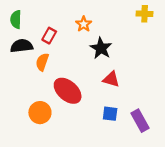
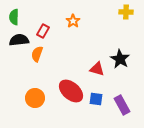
black star: (101, 48) -> (120, 59), moved
red ellipse: (68, 91) -> (71, 91), moved

